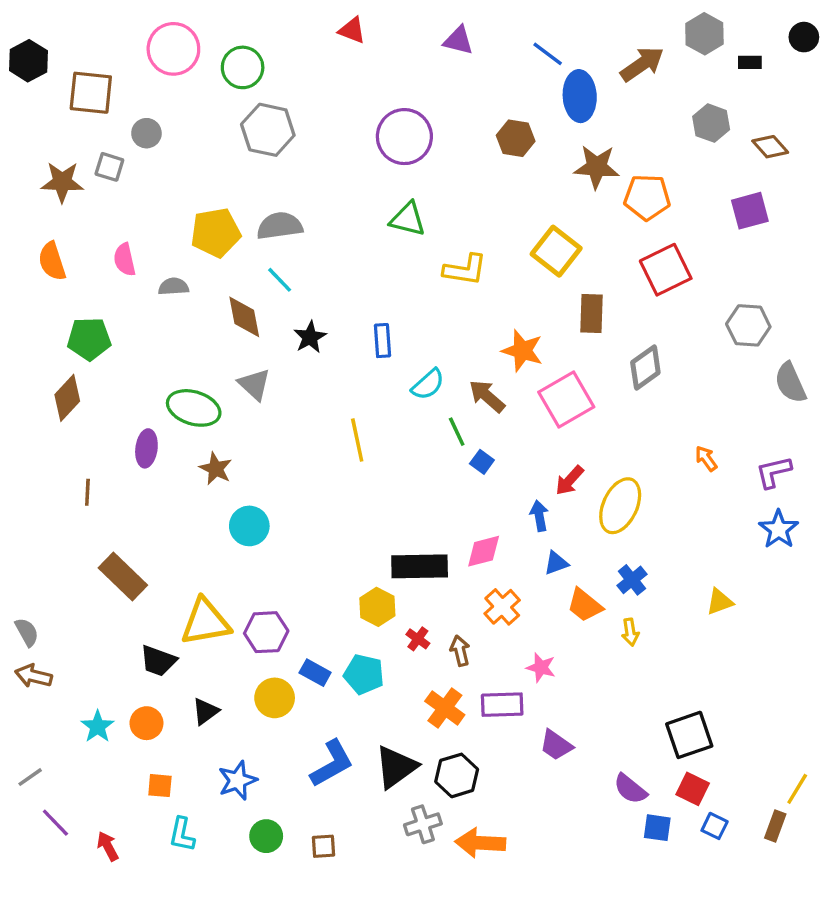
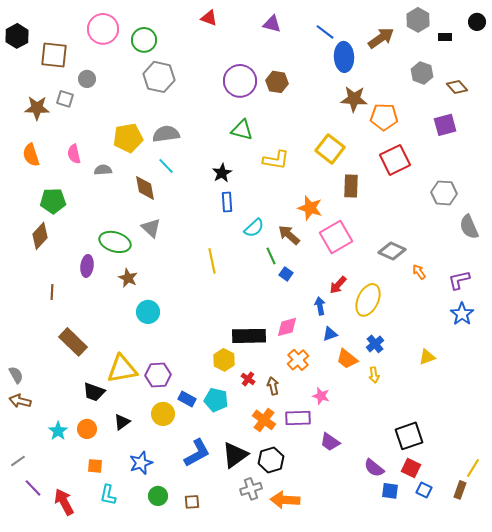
brown hexagon: (516, 138) -> (277, 82), moved
black star: (310, 337) -> (222, 173), moved
gray diamond: (645, 367) -> (392, 251), moved, turned 60
red arrow: (108, 846) -> (64, 502), size x1.5

